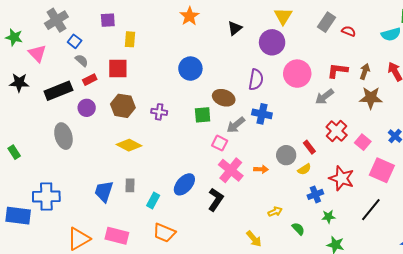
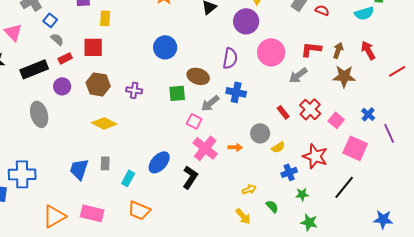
red rectangle: (309, 147) -> (283, 112), moved
yellow arrow: (254, 239) -> (243, 216), moved

